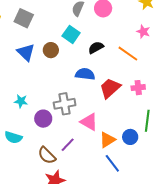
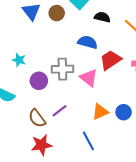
black semicircle: (96, 48) -> (102, 17), turned 35
pink triangle: (89, 122) -> (89, 78), moved
blue line: (112, 163) -> (88, 141), moved

